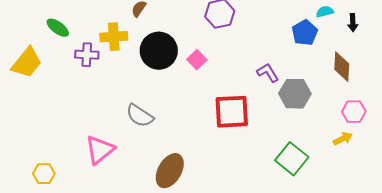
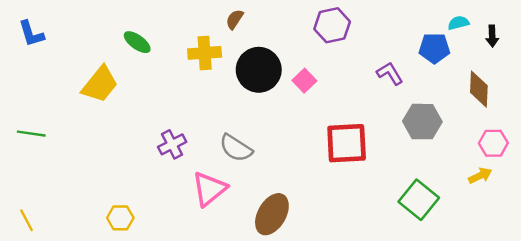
blue pentagon: (305, 33) -> (434, 48), turned 30
purple cross: (87, 55) -> (172, 144), moved, turned -30
purple L-shape: (268, 73) -> (390, 73), moved
pink triangle: (100, 150) -> (209, 189), moved

